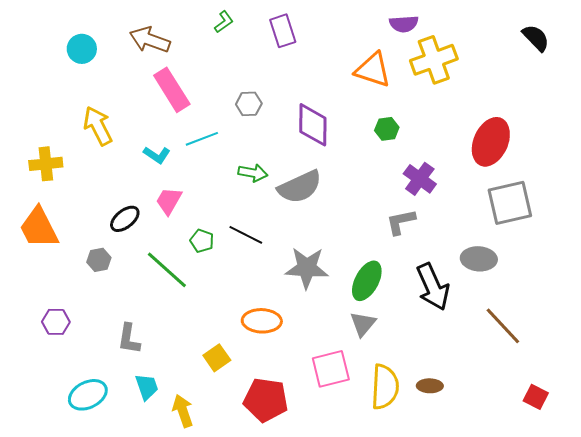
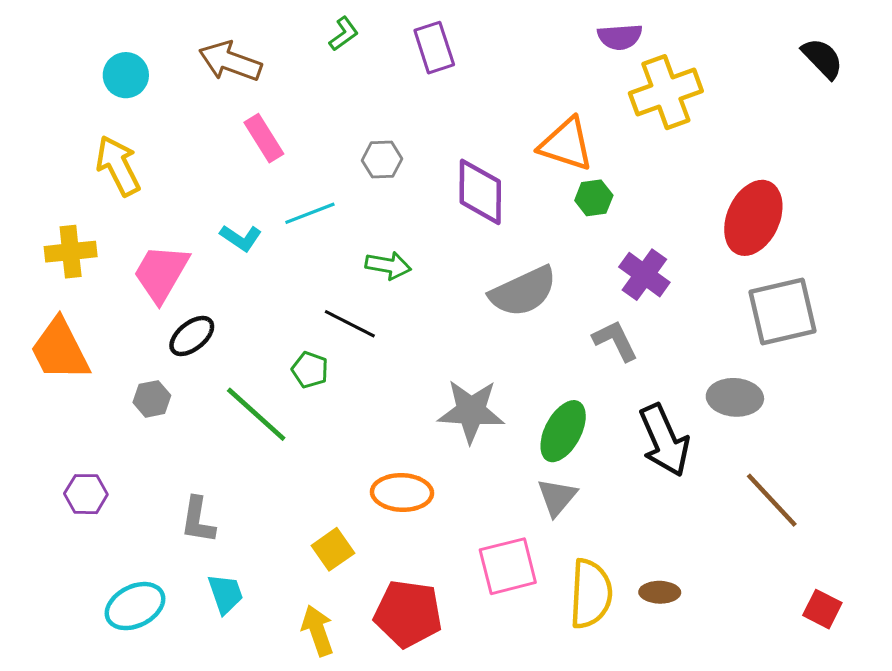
orange triangle: (373, 70) -> (566, 144), moved
pink rectangle: (172, 90) -> (264, 138), size x0.7
yellow arrow: (98, 126) -> (118, 166), moved
gray semicircle: (300, 187) -> (523, 292), moved
pink trapezoid: (169, 201) -> (161, 273), moved, size x1.4
gray L-shape: (401, 222) -> (615, 341), turned 76
black line: (246, 235) -> (350, 324), moved
yellow arrow: (183, 411) -> (318, 631), moved

